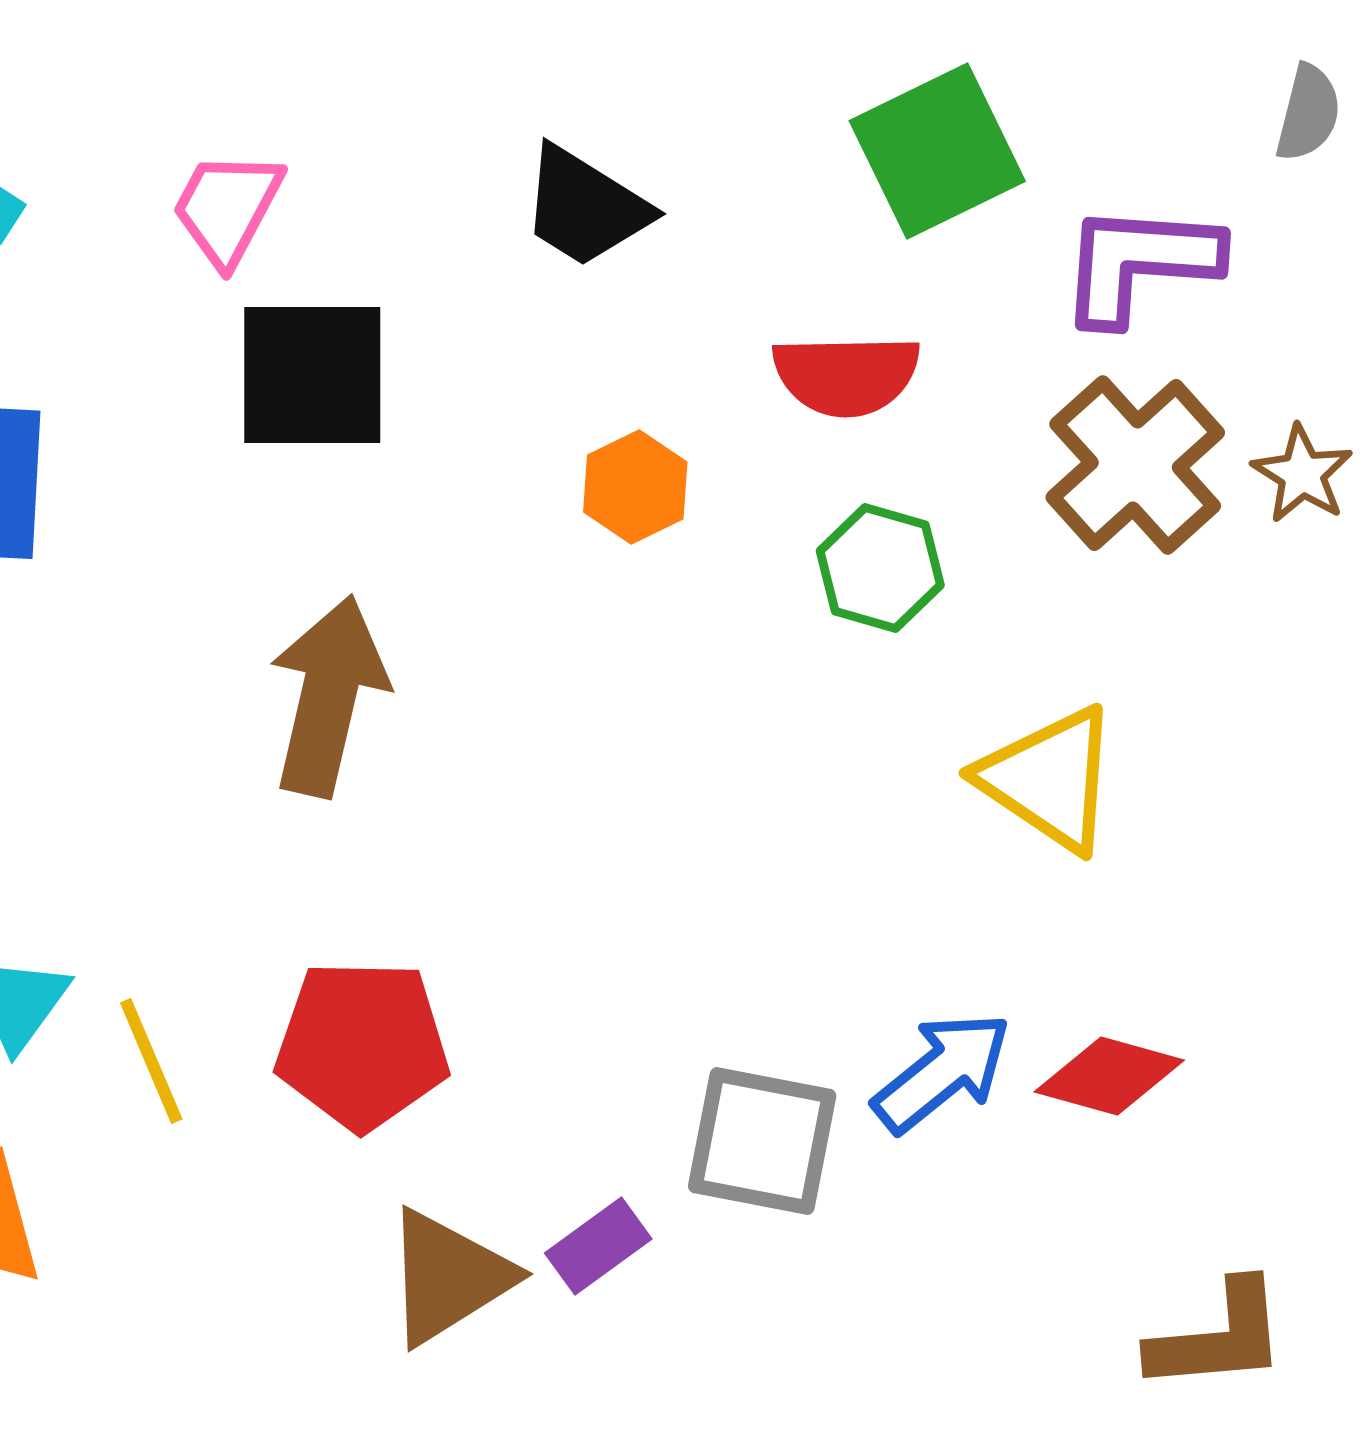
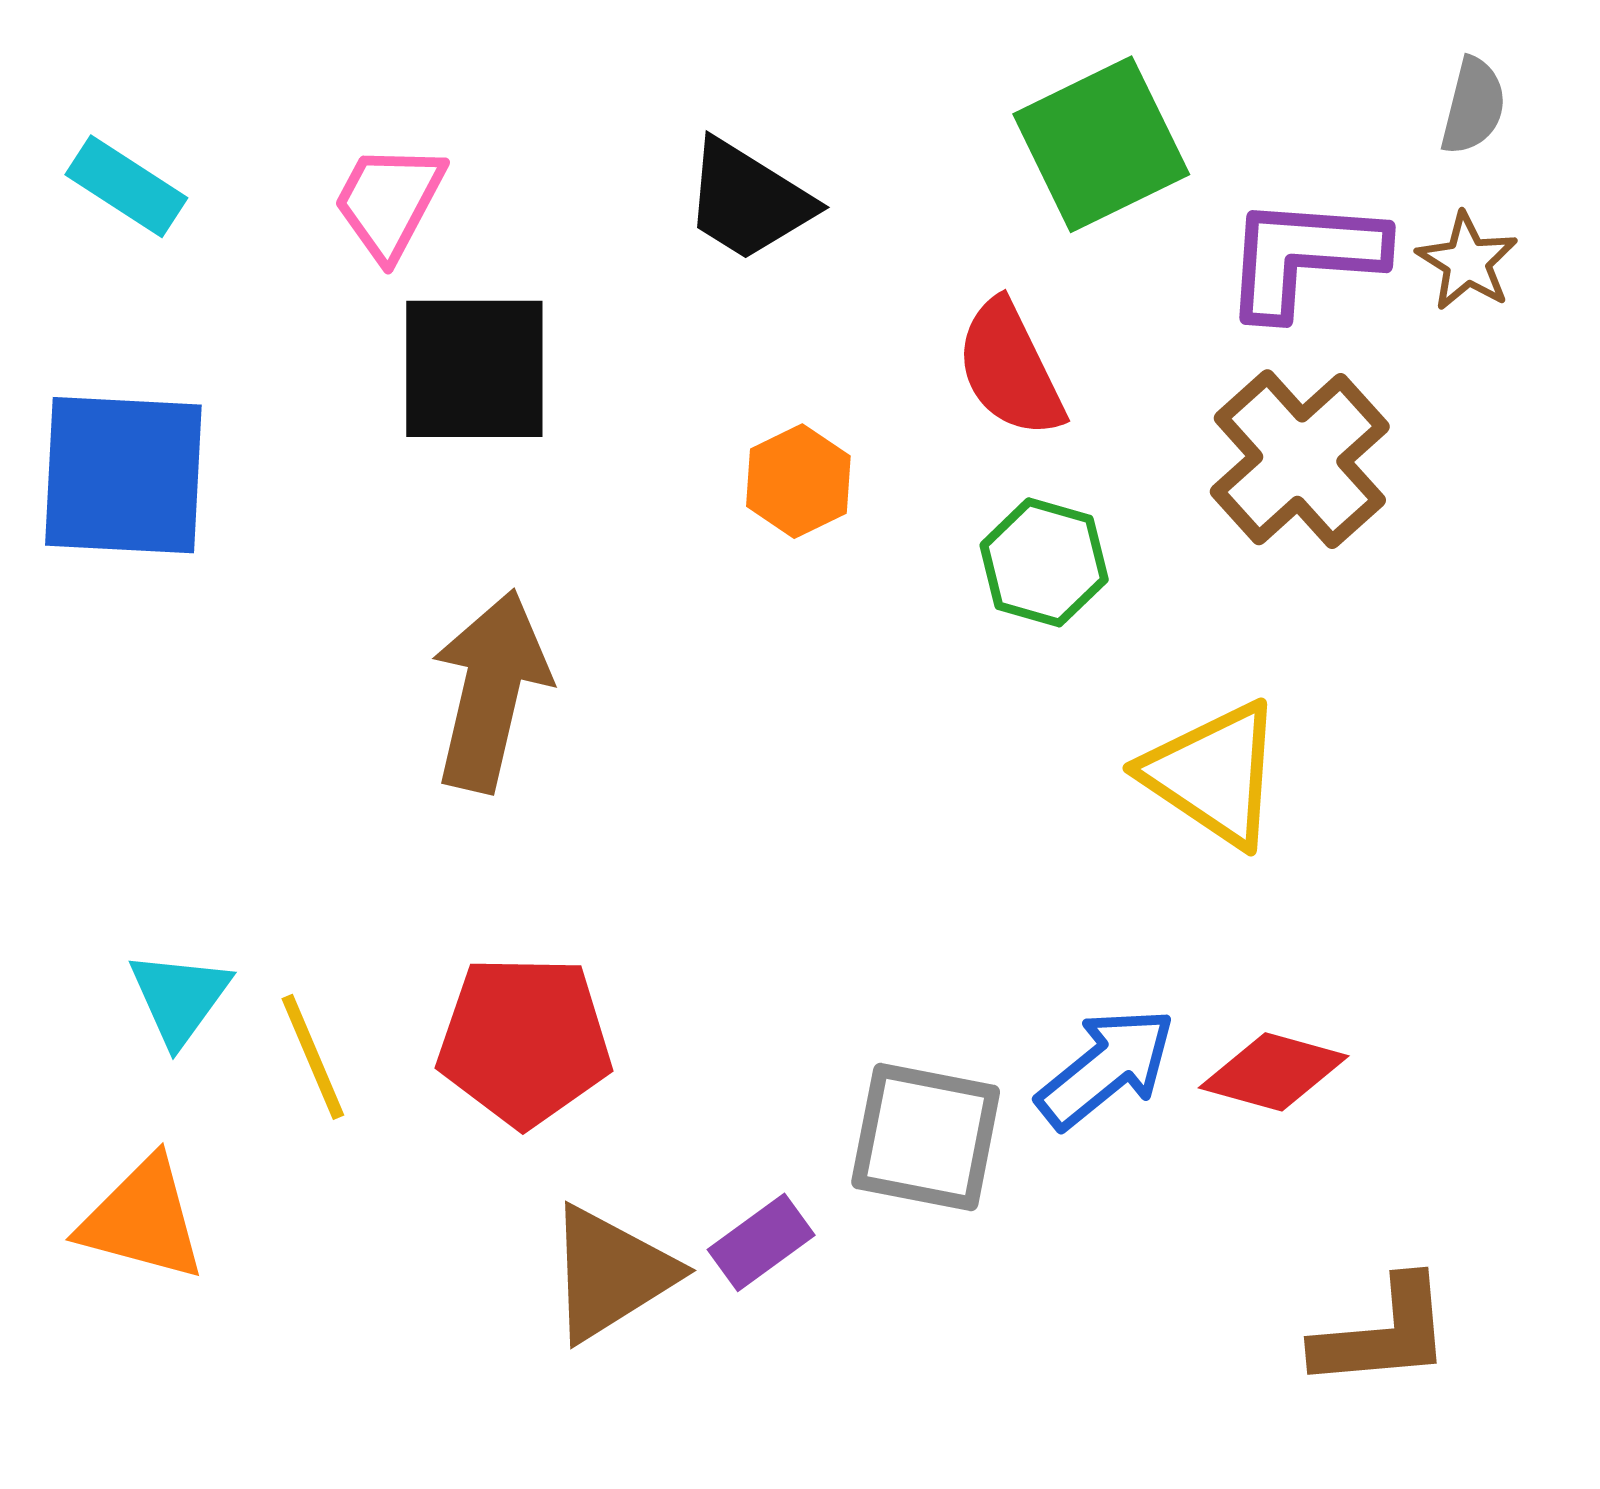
red semicircle: (846, 375) -> (1010, 369), turned 65
brown star: (1302, 474) -> (1467, 262), moved

